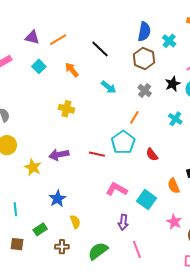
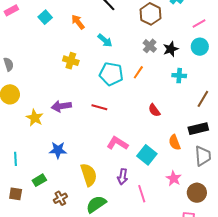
black star: (173, 84) -> (171, 49), moved
cyan arrow: (109, 87) -> (105, 40), moved
cyan cross: (175, 119) -> (179, 76), turned -32
cyan pentagon: (123, 142) -> (111, 74), moved, turned -30
blue star: (57, 199) -> (58, 150), turned 30
yellow semicircle: (75, 222) -> (89, 175), moved, size x1.6
brown cross: (62, 247) -> (60, 198), turned -32
pink line: (137, 249) -> (142, 194), moved

